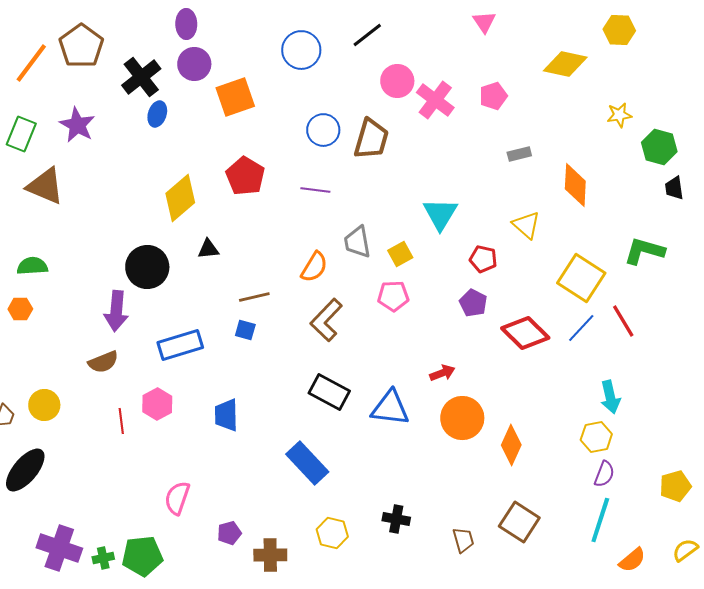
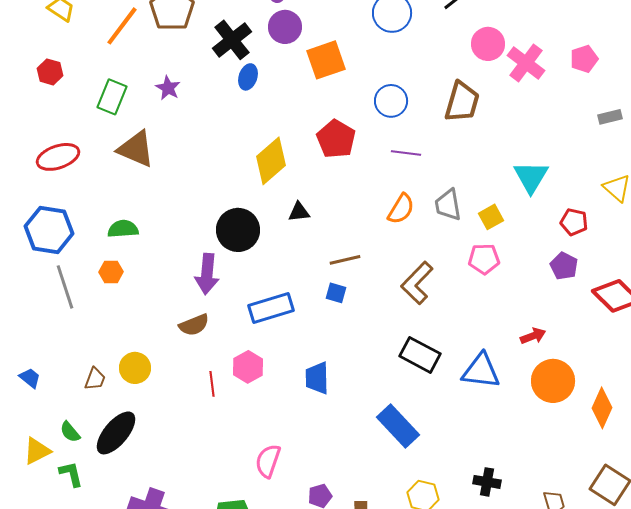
purple star: (77, 125) -> (168, 88), size x0.7
blue circle: (323, 130) -> (391, 101), moved
orange semicircle: (314, 267) -> (401, 209), moved

